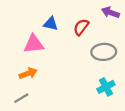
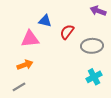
red semicircle: (81, 27) -> (67, 32), moved

